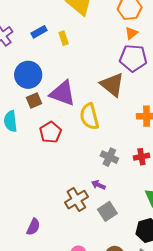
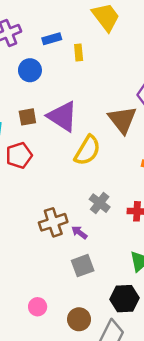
blue circle: (28, 75) -> (30, 70), moved, size x0.7
yellow semicircle: (89, 116) -> (87, 150), turned -148
red pentagon: (50, 132) -> (19, 155), moved
brown cross: (76, 200) -> (53, 222), moved

